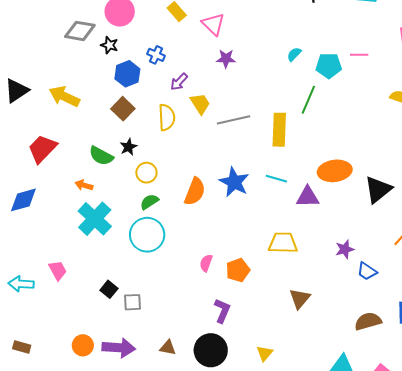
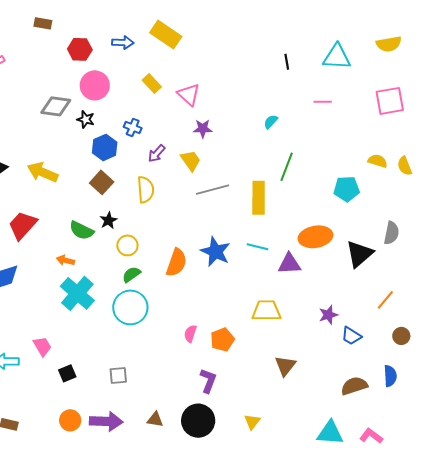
pink line: (359, 55) -> (323, 102), moved
cyan pentagon: (329, 66) -> (347, 189), moved
yellow trapezoid: (200, 104) -> (191, 161), moved
black square: (109, 289) -> (67, 373), moved, turned 30

